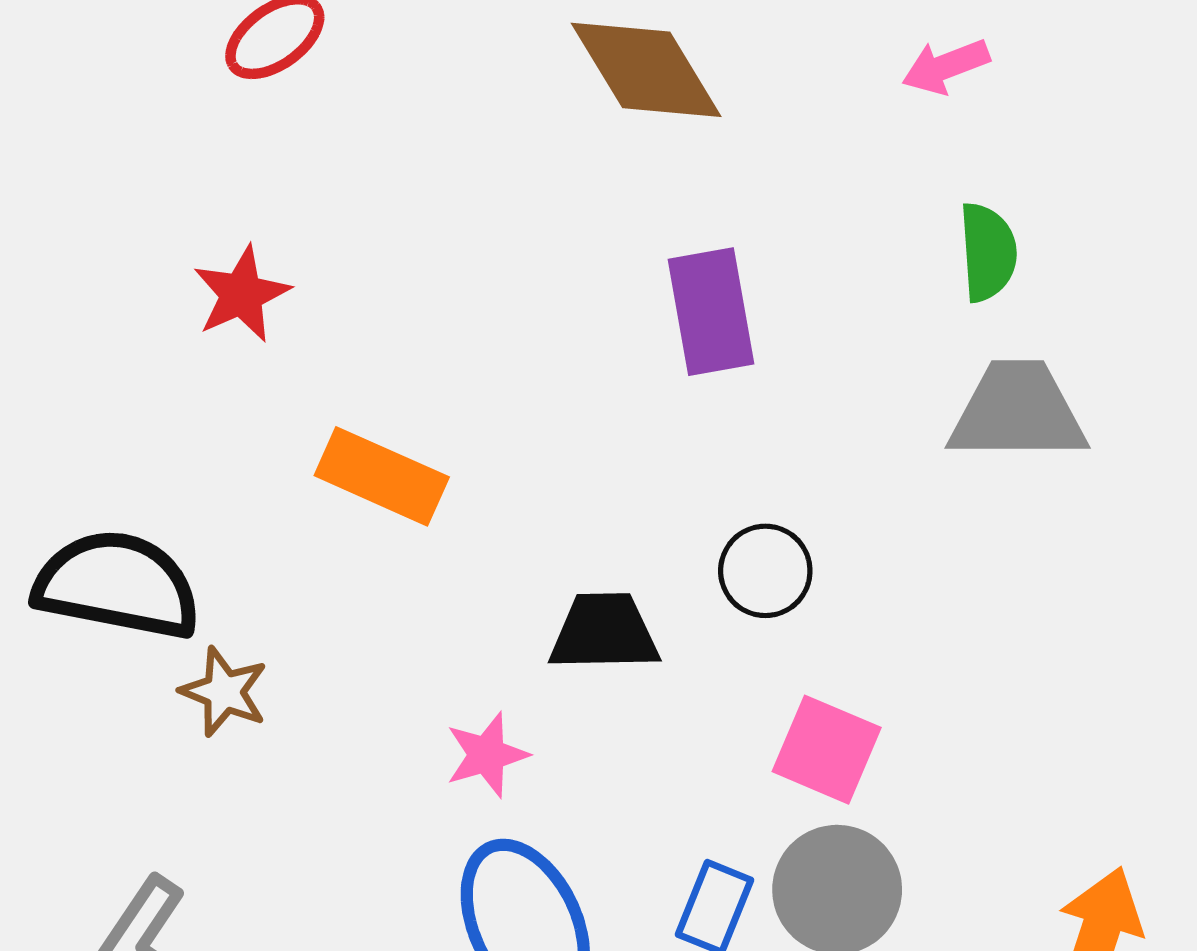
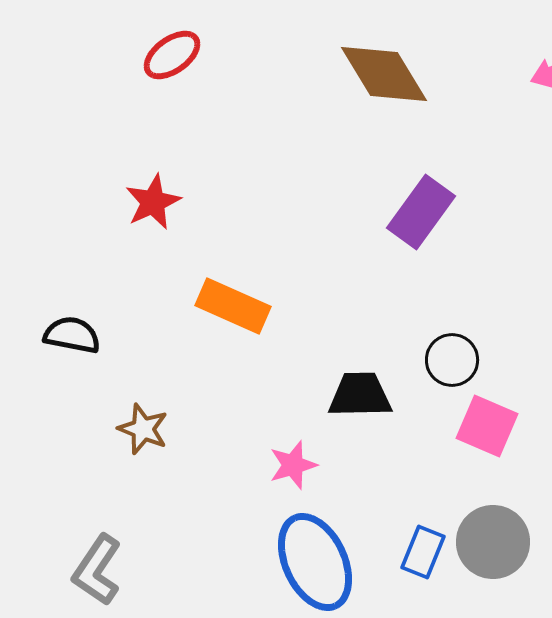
purple rectangle: (711, 312) -> (421, 212), turned 46
black semicircle: (117, 585) -> (72, 335), moved, size x0.6
pink square: (827, 750) -> (487, 426), moved

